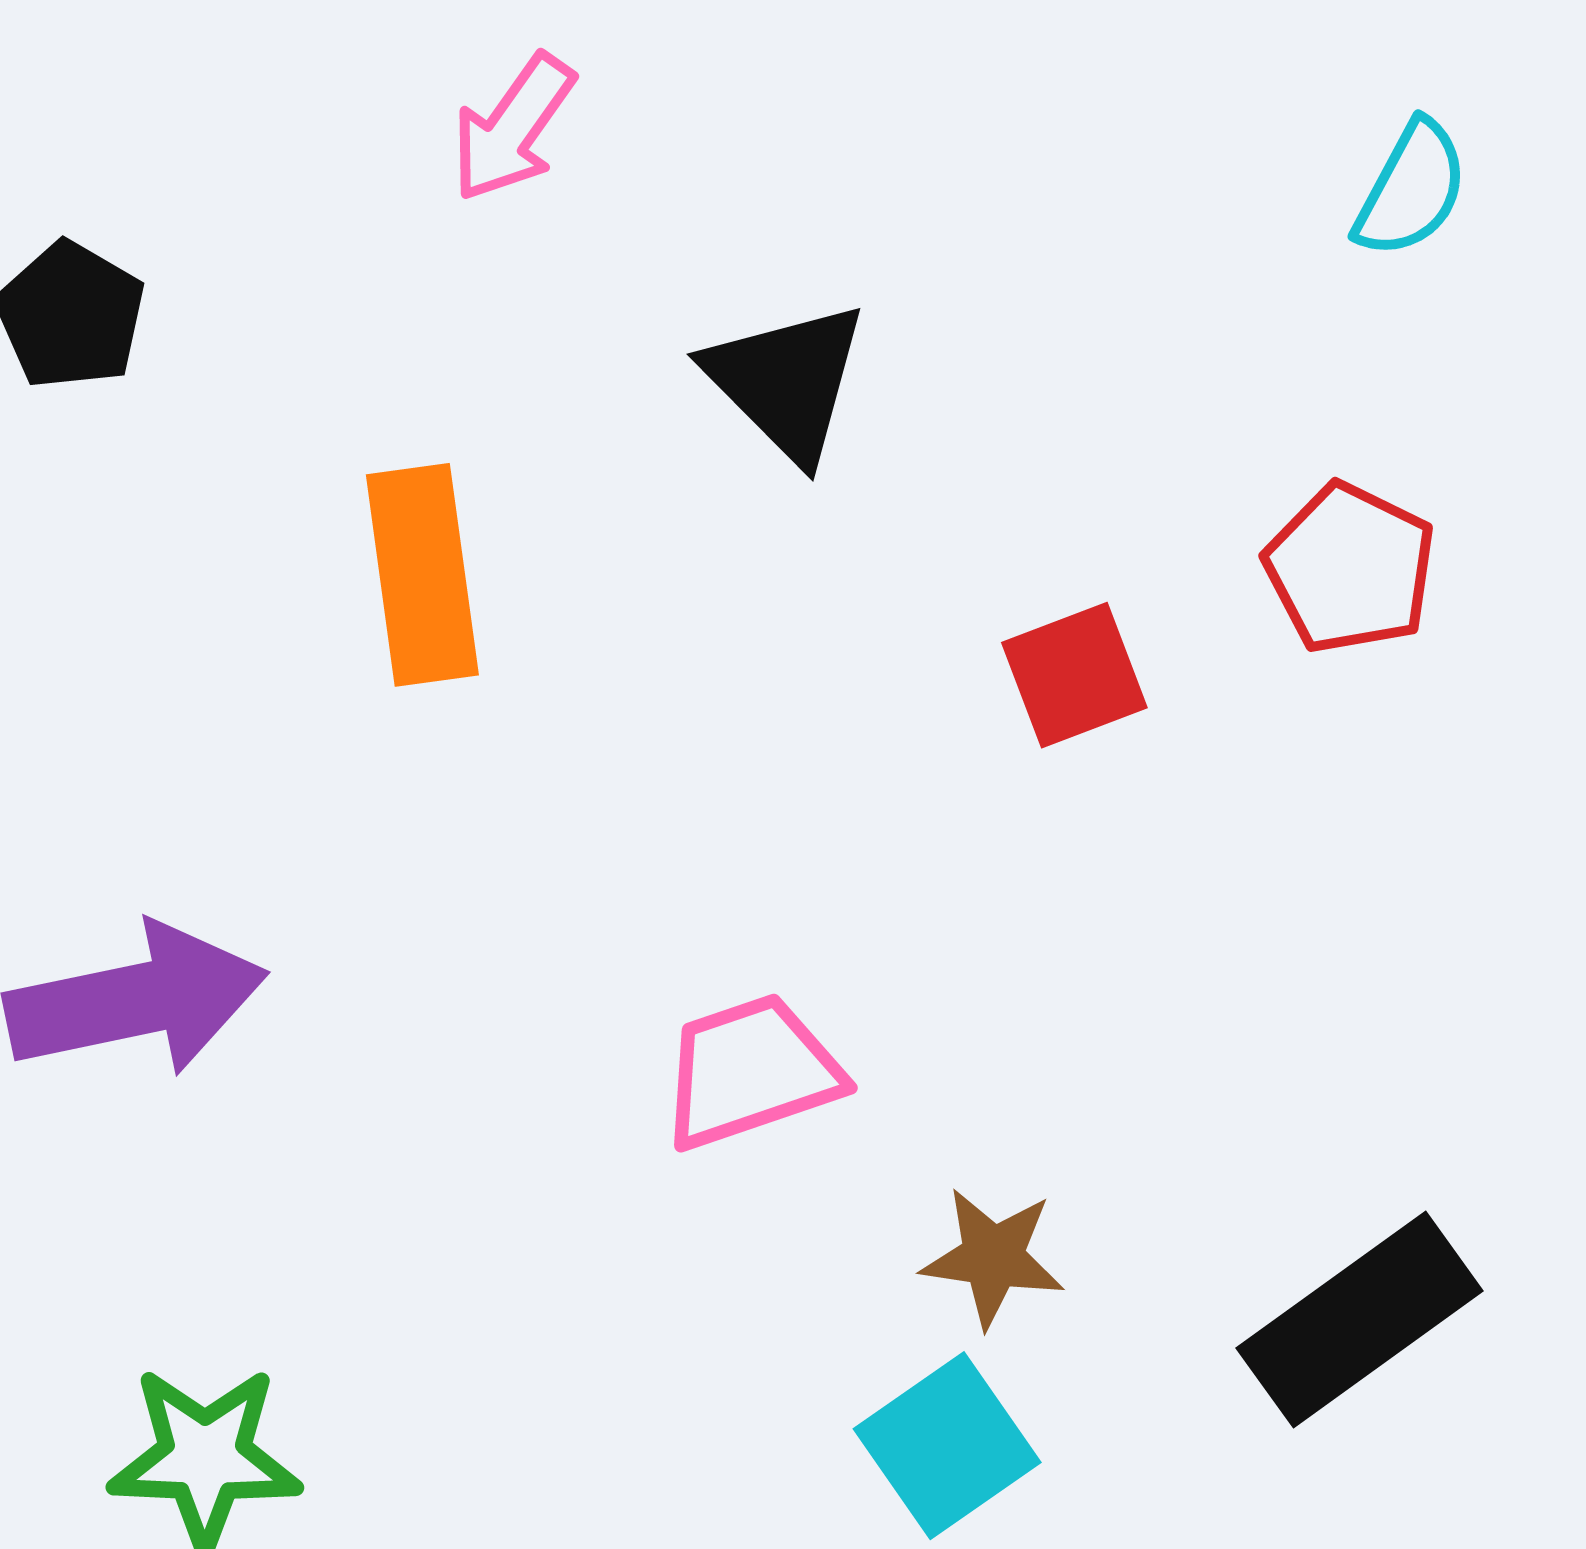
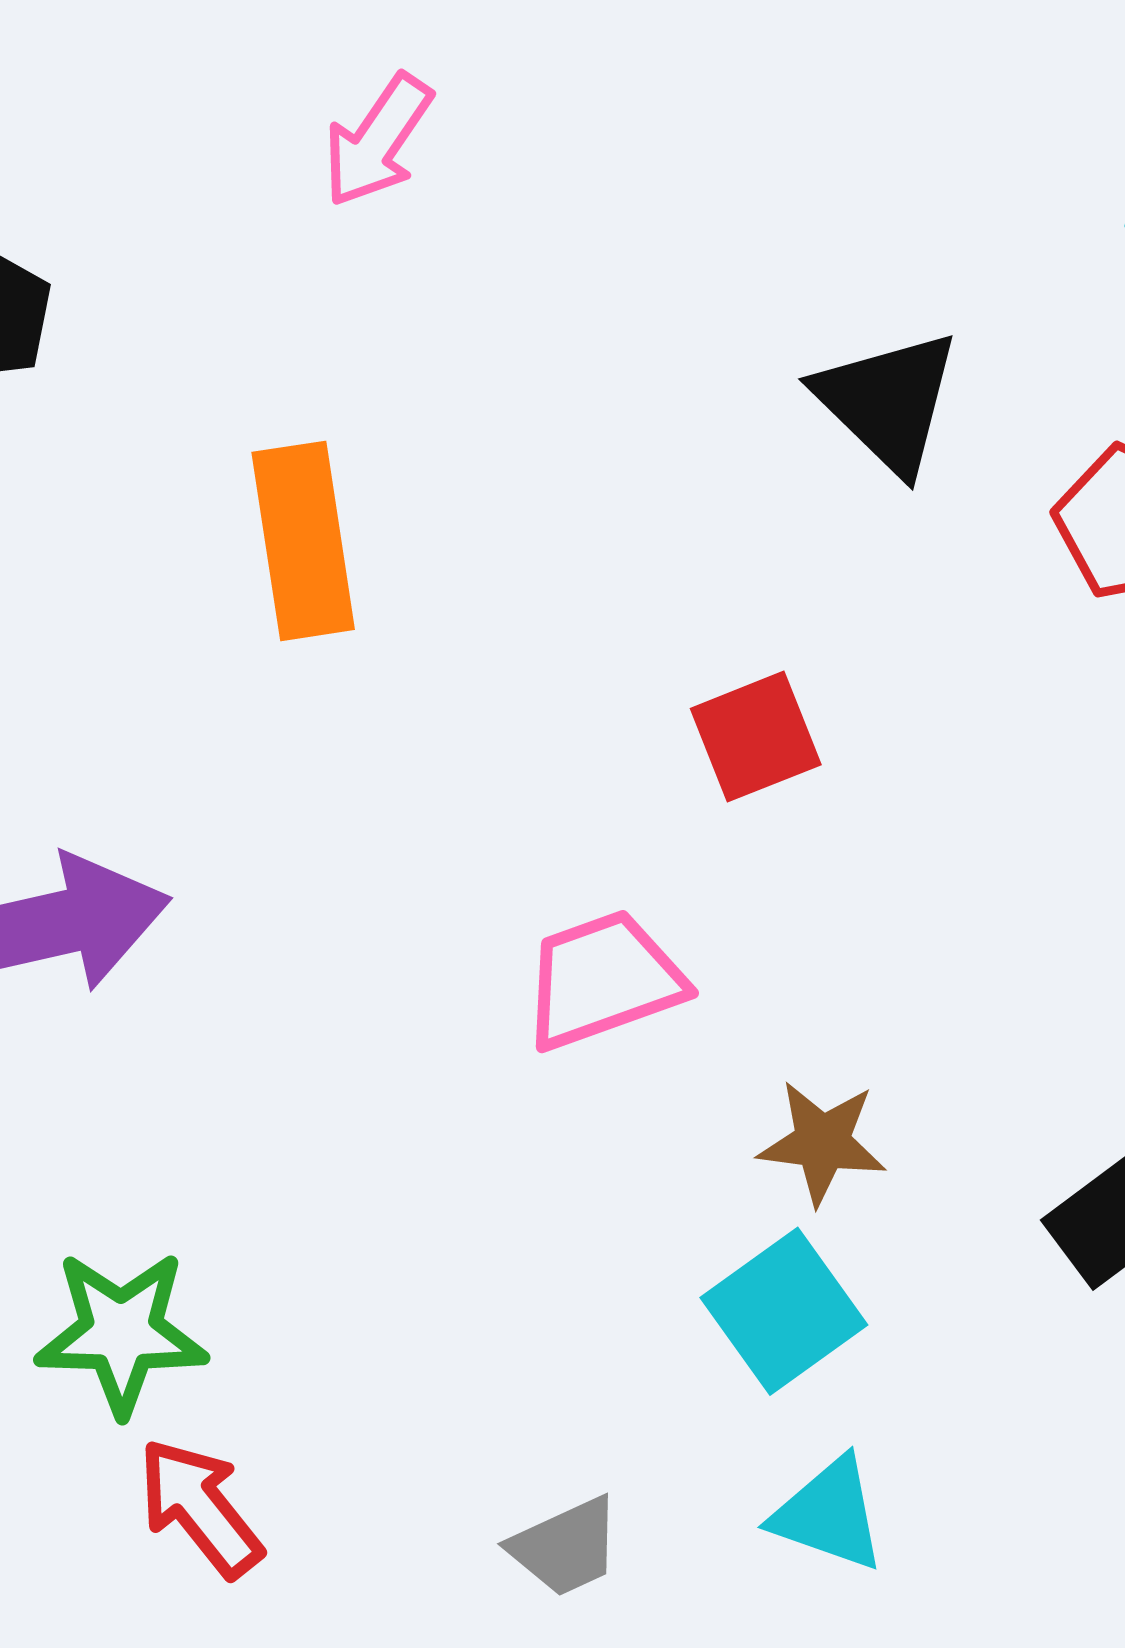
black triangle: (787, 381) -> (888, 402), moved
red square: (1074, 675) -> (756, 737), moved

